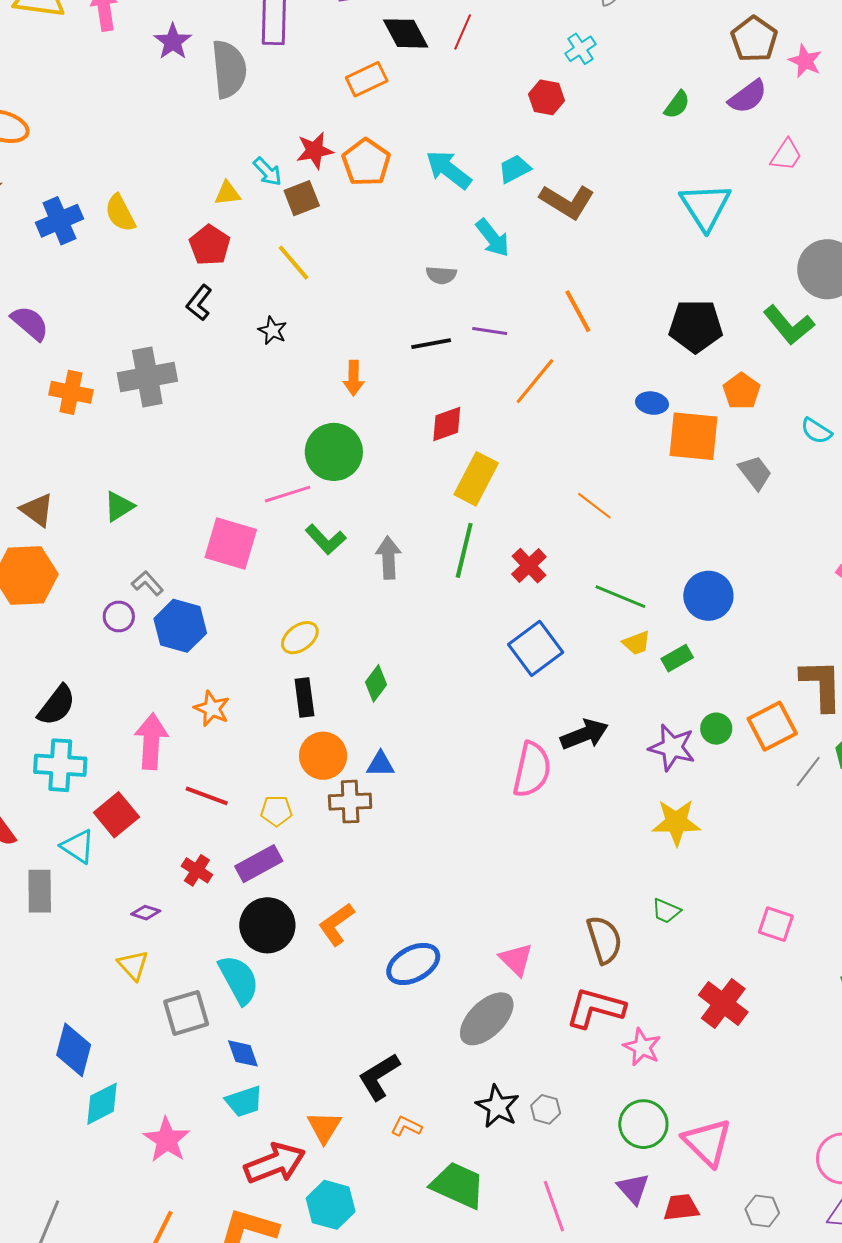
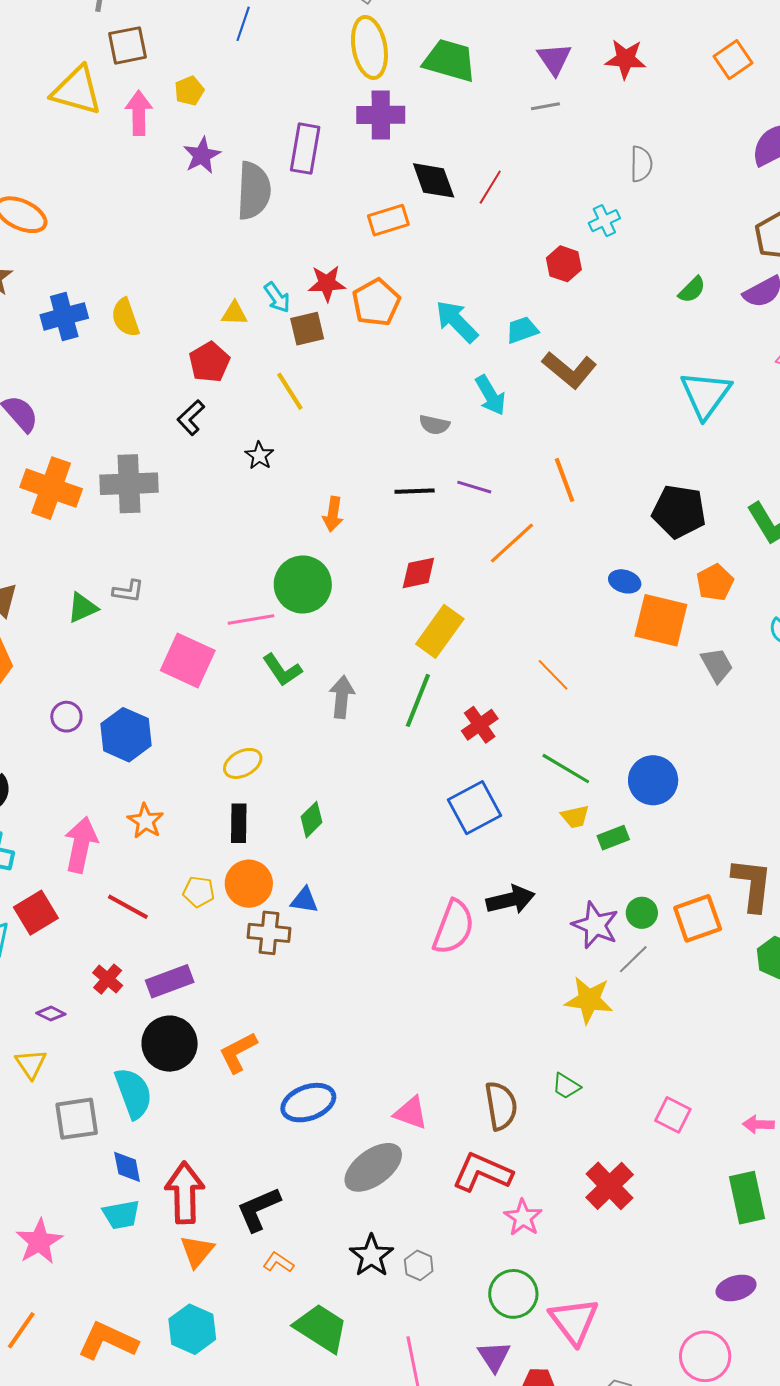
orange cross: (71, 392) -> (51, 488), size x1.4
gray L-shape: (147, 583) -> (128, 591), moved, turned 132
gray line: (808, 772) -> (633, 959), moved
yellow pentagon: (276, 811) -> (199, 892), moved
pink triangle: (516, 959) -> (411, 1113), turned -33
red arrow: (275, 1163) -> (185, 1193), moved, turned -78

